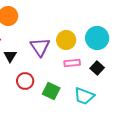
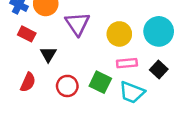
purple triangle: (40, 47) -> (77, 24), moved
green square: (51, 91) -> (100, 82), moved
cyan trapezoid: (84, 96) -> (132, 92), moved

